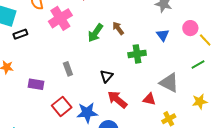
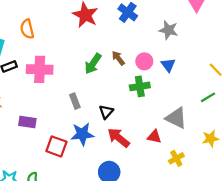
pink cross: (60, 18) -> (40, 69), moved, turned 35
pink circle: (190, 28) -> (144, 61), moved
gray rectangle: (68, 69) -> (75, 101), moved
red square: (62, 106) -> (56, 146), turned -30
blue star: (87, 113) -> (82, 134), moved

